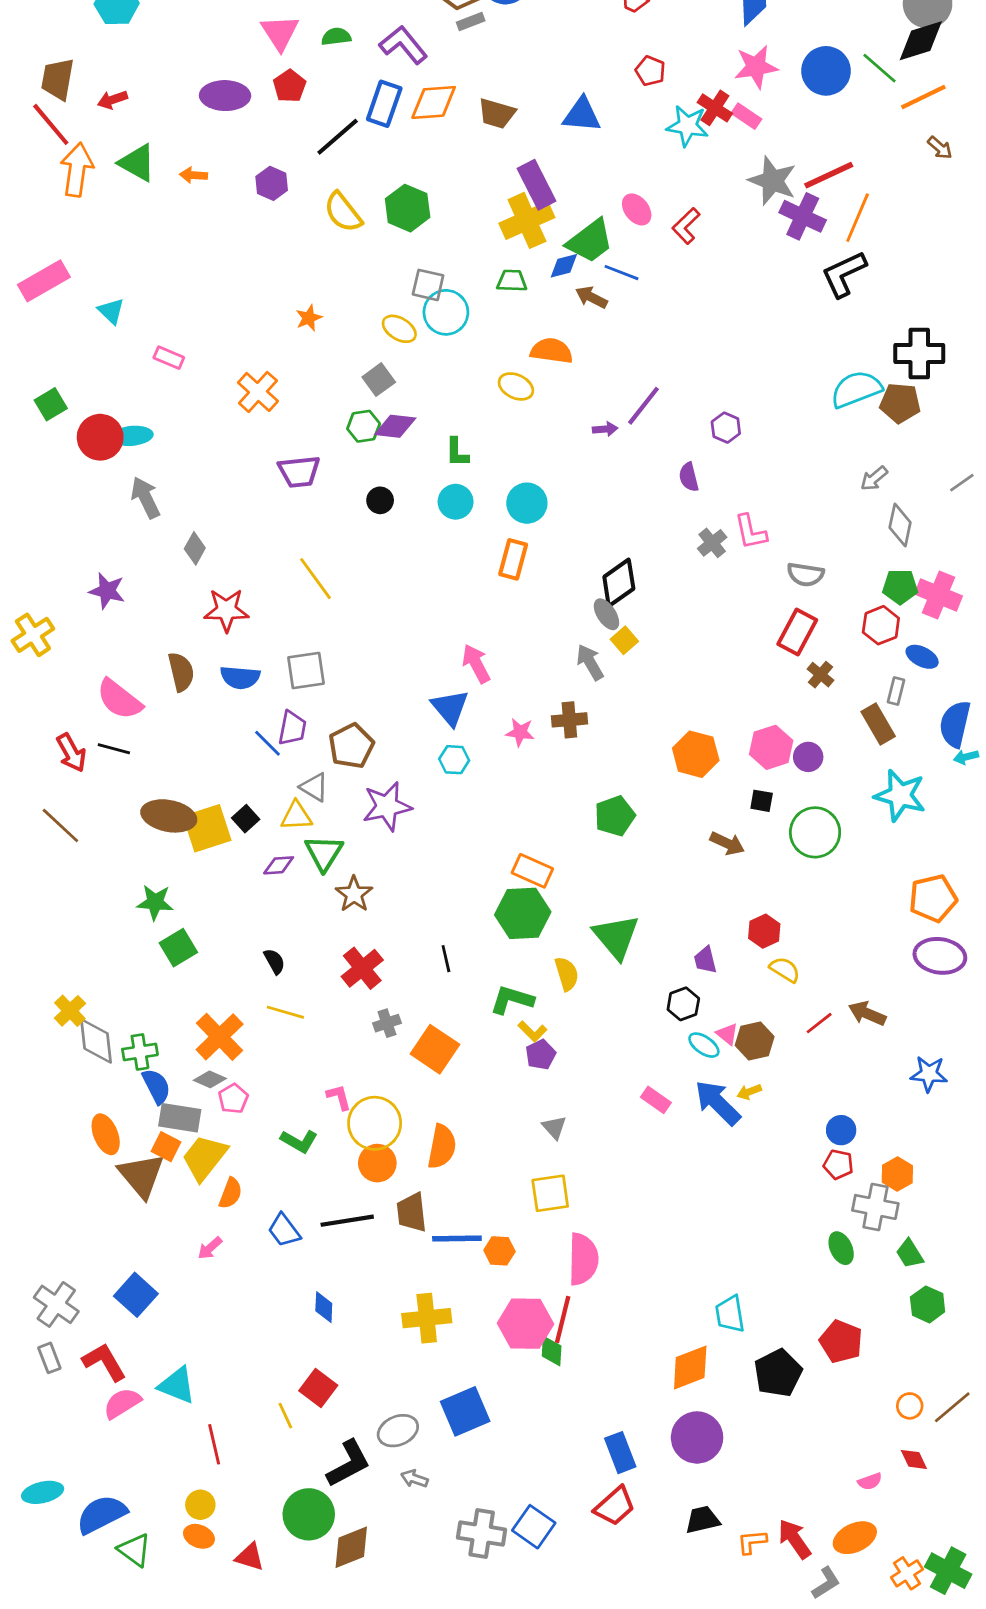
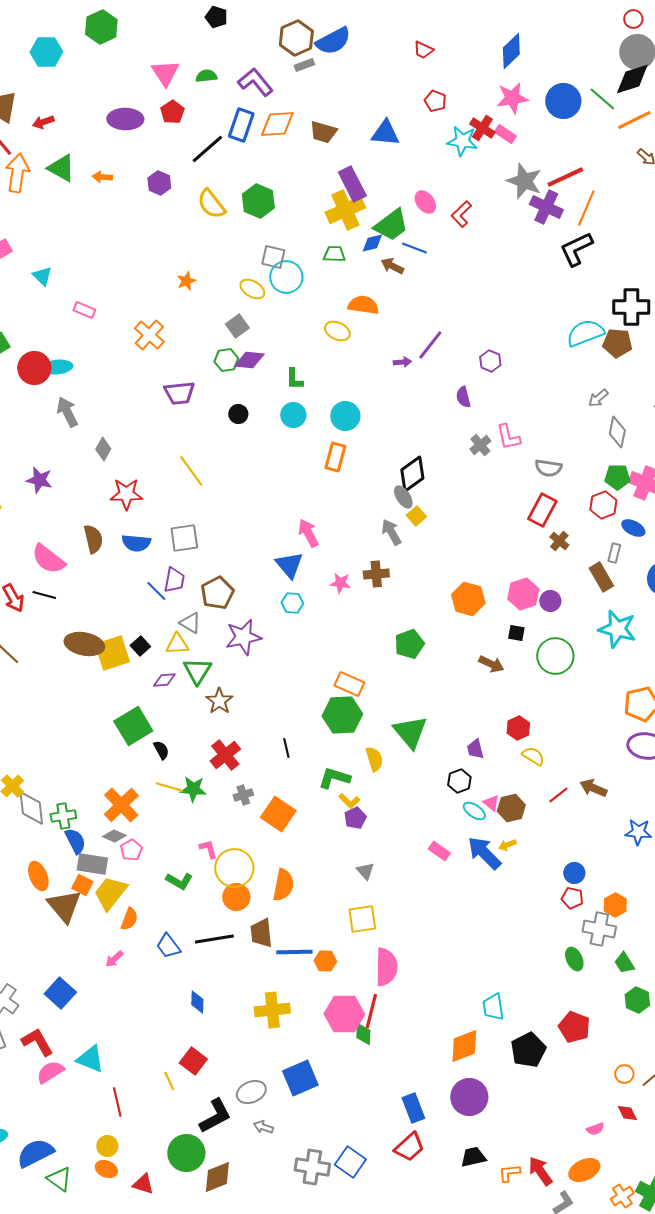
green star: (155, 902) -> (193, 789), moved
green square: (178, 948) -> (133, 726), moved, size x1.4

